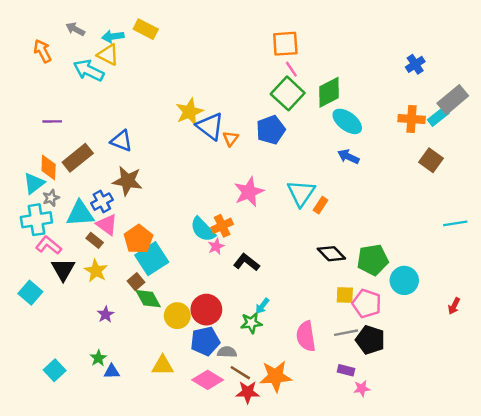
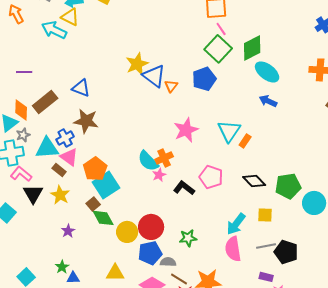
pink pentagon: (367, 304) -> (211, 177), moved
cyan arrow: (262, 306) -> (236, 224), moved, size x1.6

